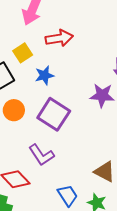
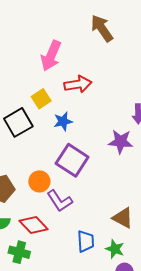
orange circle: (14, 110) -> (39, 181), moved
blue trapezoid: (68, 195) -> (86, 241), turned 30

